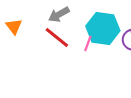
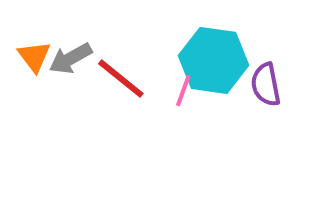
gray arrow: (59, 14) -> (70, 58), moved

